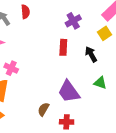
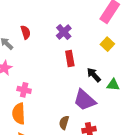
purple cross: (73, 21) -> (64, 32), moved
yellow square: (104, 33) -> (107, 44), moved
black arrow: (91, 54) -> (94, 75), moved

